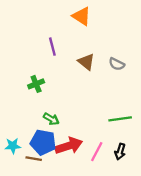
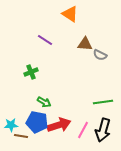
purple line: (52, 47) -> (45, 40), turned -42
brown triangle: (86, 62) -> (85, 44), moved, turned -35
black arrow: (120, 152) -> (103, 130), size x1.6
brown line: (34, 159) -> (21, 136), moved

